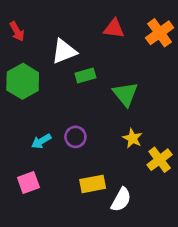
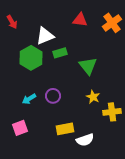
green hexagon: (23, 81) -> (31, 58), moved
yellow cross: (160, 160) -> (112, 112), turned 30
white semicircle: (121, 200) -> (85, 140), turned 42

